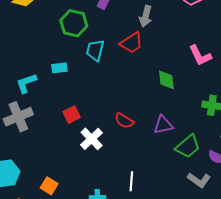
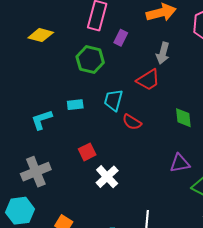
cyan trapezoid: (95, 50) -> (113, 100), moved
gray cross: (18, 117) -> (36, 172), moved
red semicircle: (124, 121) -> (132, 122), moved

